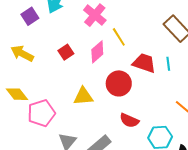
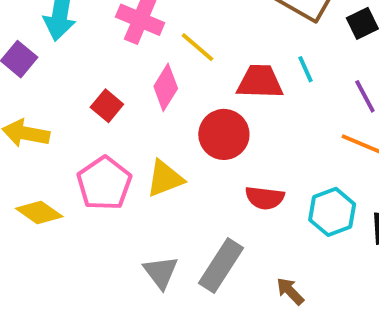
pink pentagon: (41, 113) -> (104, 183), moved

